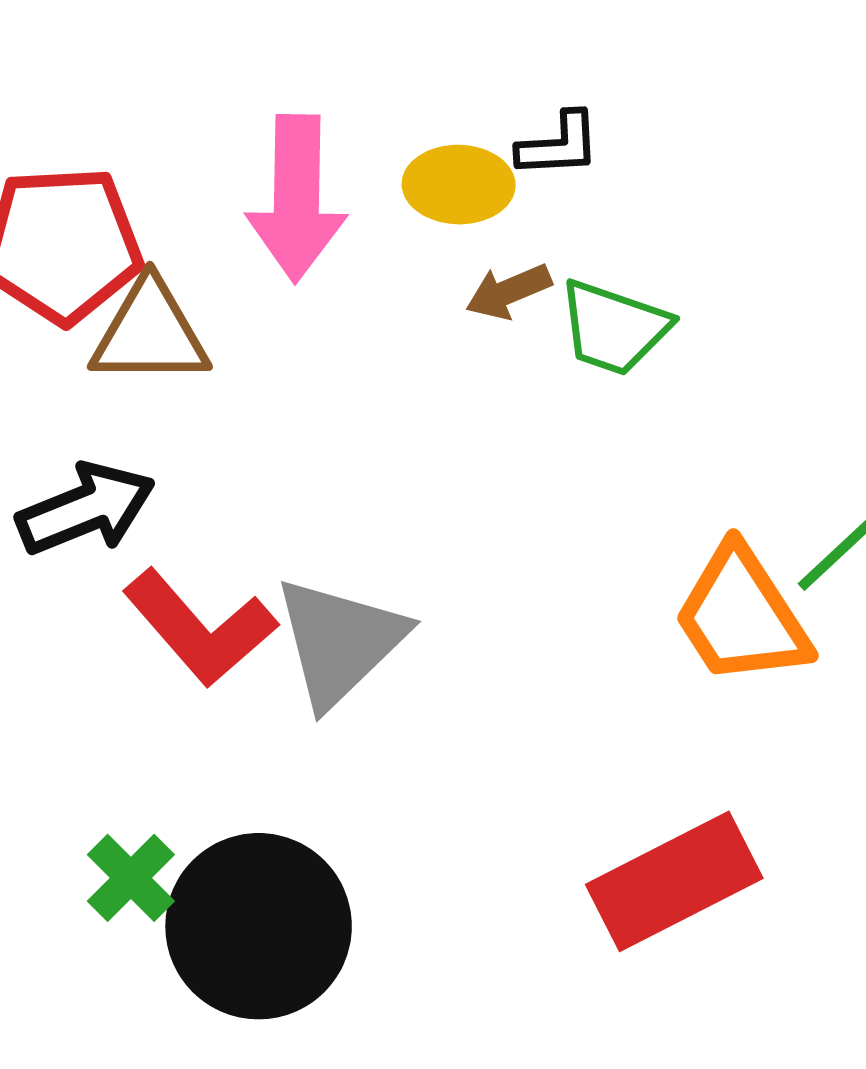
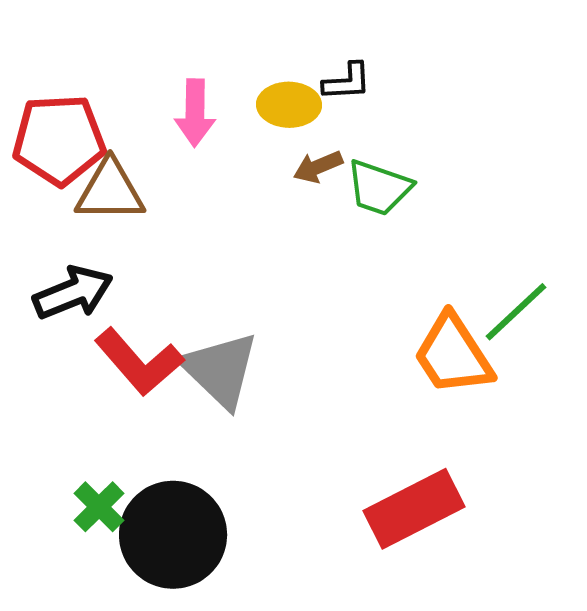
pink arrow: (296, 198) -> (195, 113), size x0.7
gray triangle: (340, 642) -> (220, 370), turned -32

